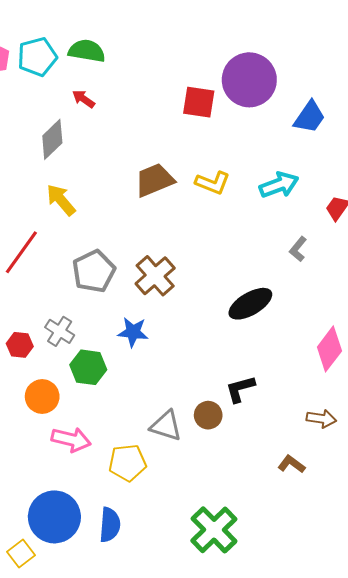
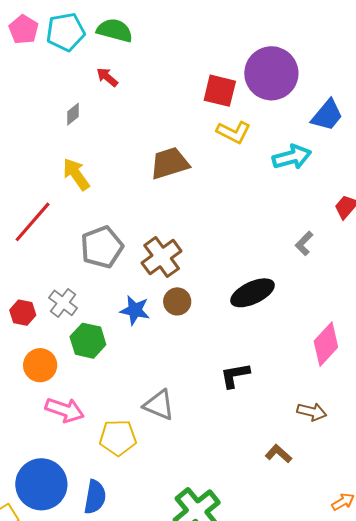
gray diamond: (52, 139) -> (73, 114), size x0.6
yellow L-shape: (213, 183) -> (234, 132), moved
cyan arrow: (279, 185) -> (292, 157), moved
brown circle: (208, 415) -> (177, 301), moved

